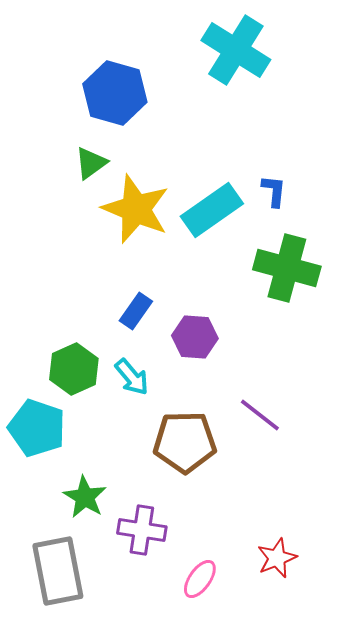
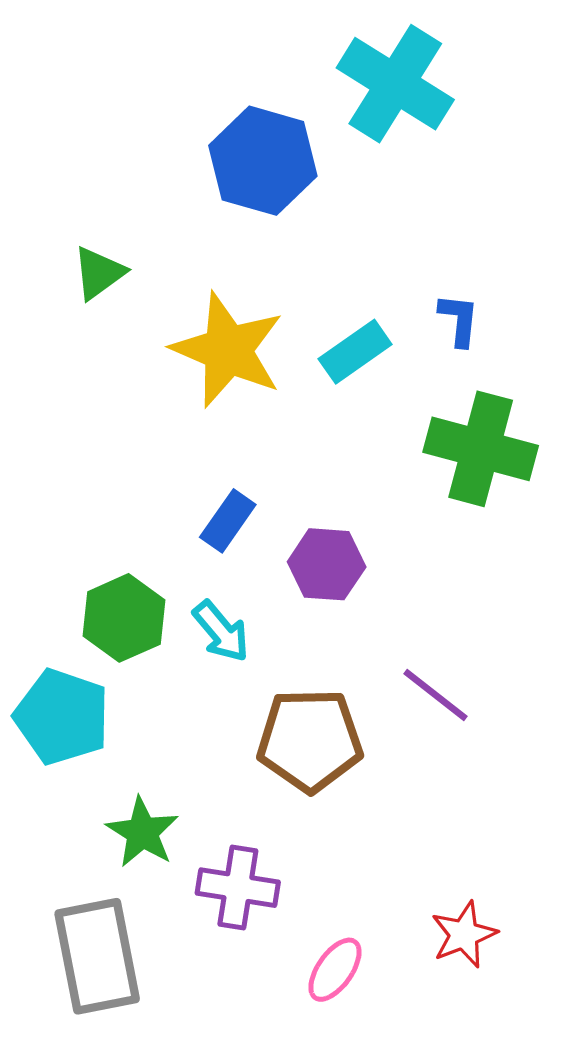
blue hexagon: (115, 93) -> (263, 161), moved
green triangle: (91, 163) -> (99, 273), moved
cyan rectangle: (212, 210) -> (355, 352), size x0.7

